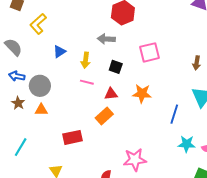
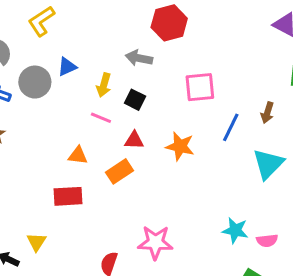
black square: (116, 67) -> (135, 100), moved
gray circle: (40, 86) -> (35, 82), moved
orange triangle: (41, 110) -> (78, 155), moved
blue line: (174, 114) -> (231, 127), moved

